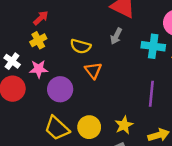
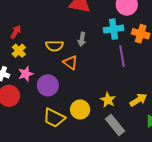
gray arrow: (116, 36) -> (82, 39), moved
purple line: (151, 94) -> (122, 56), moved

